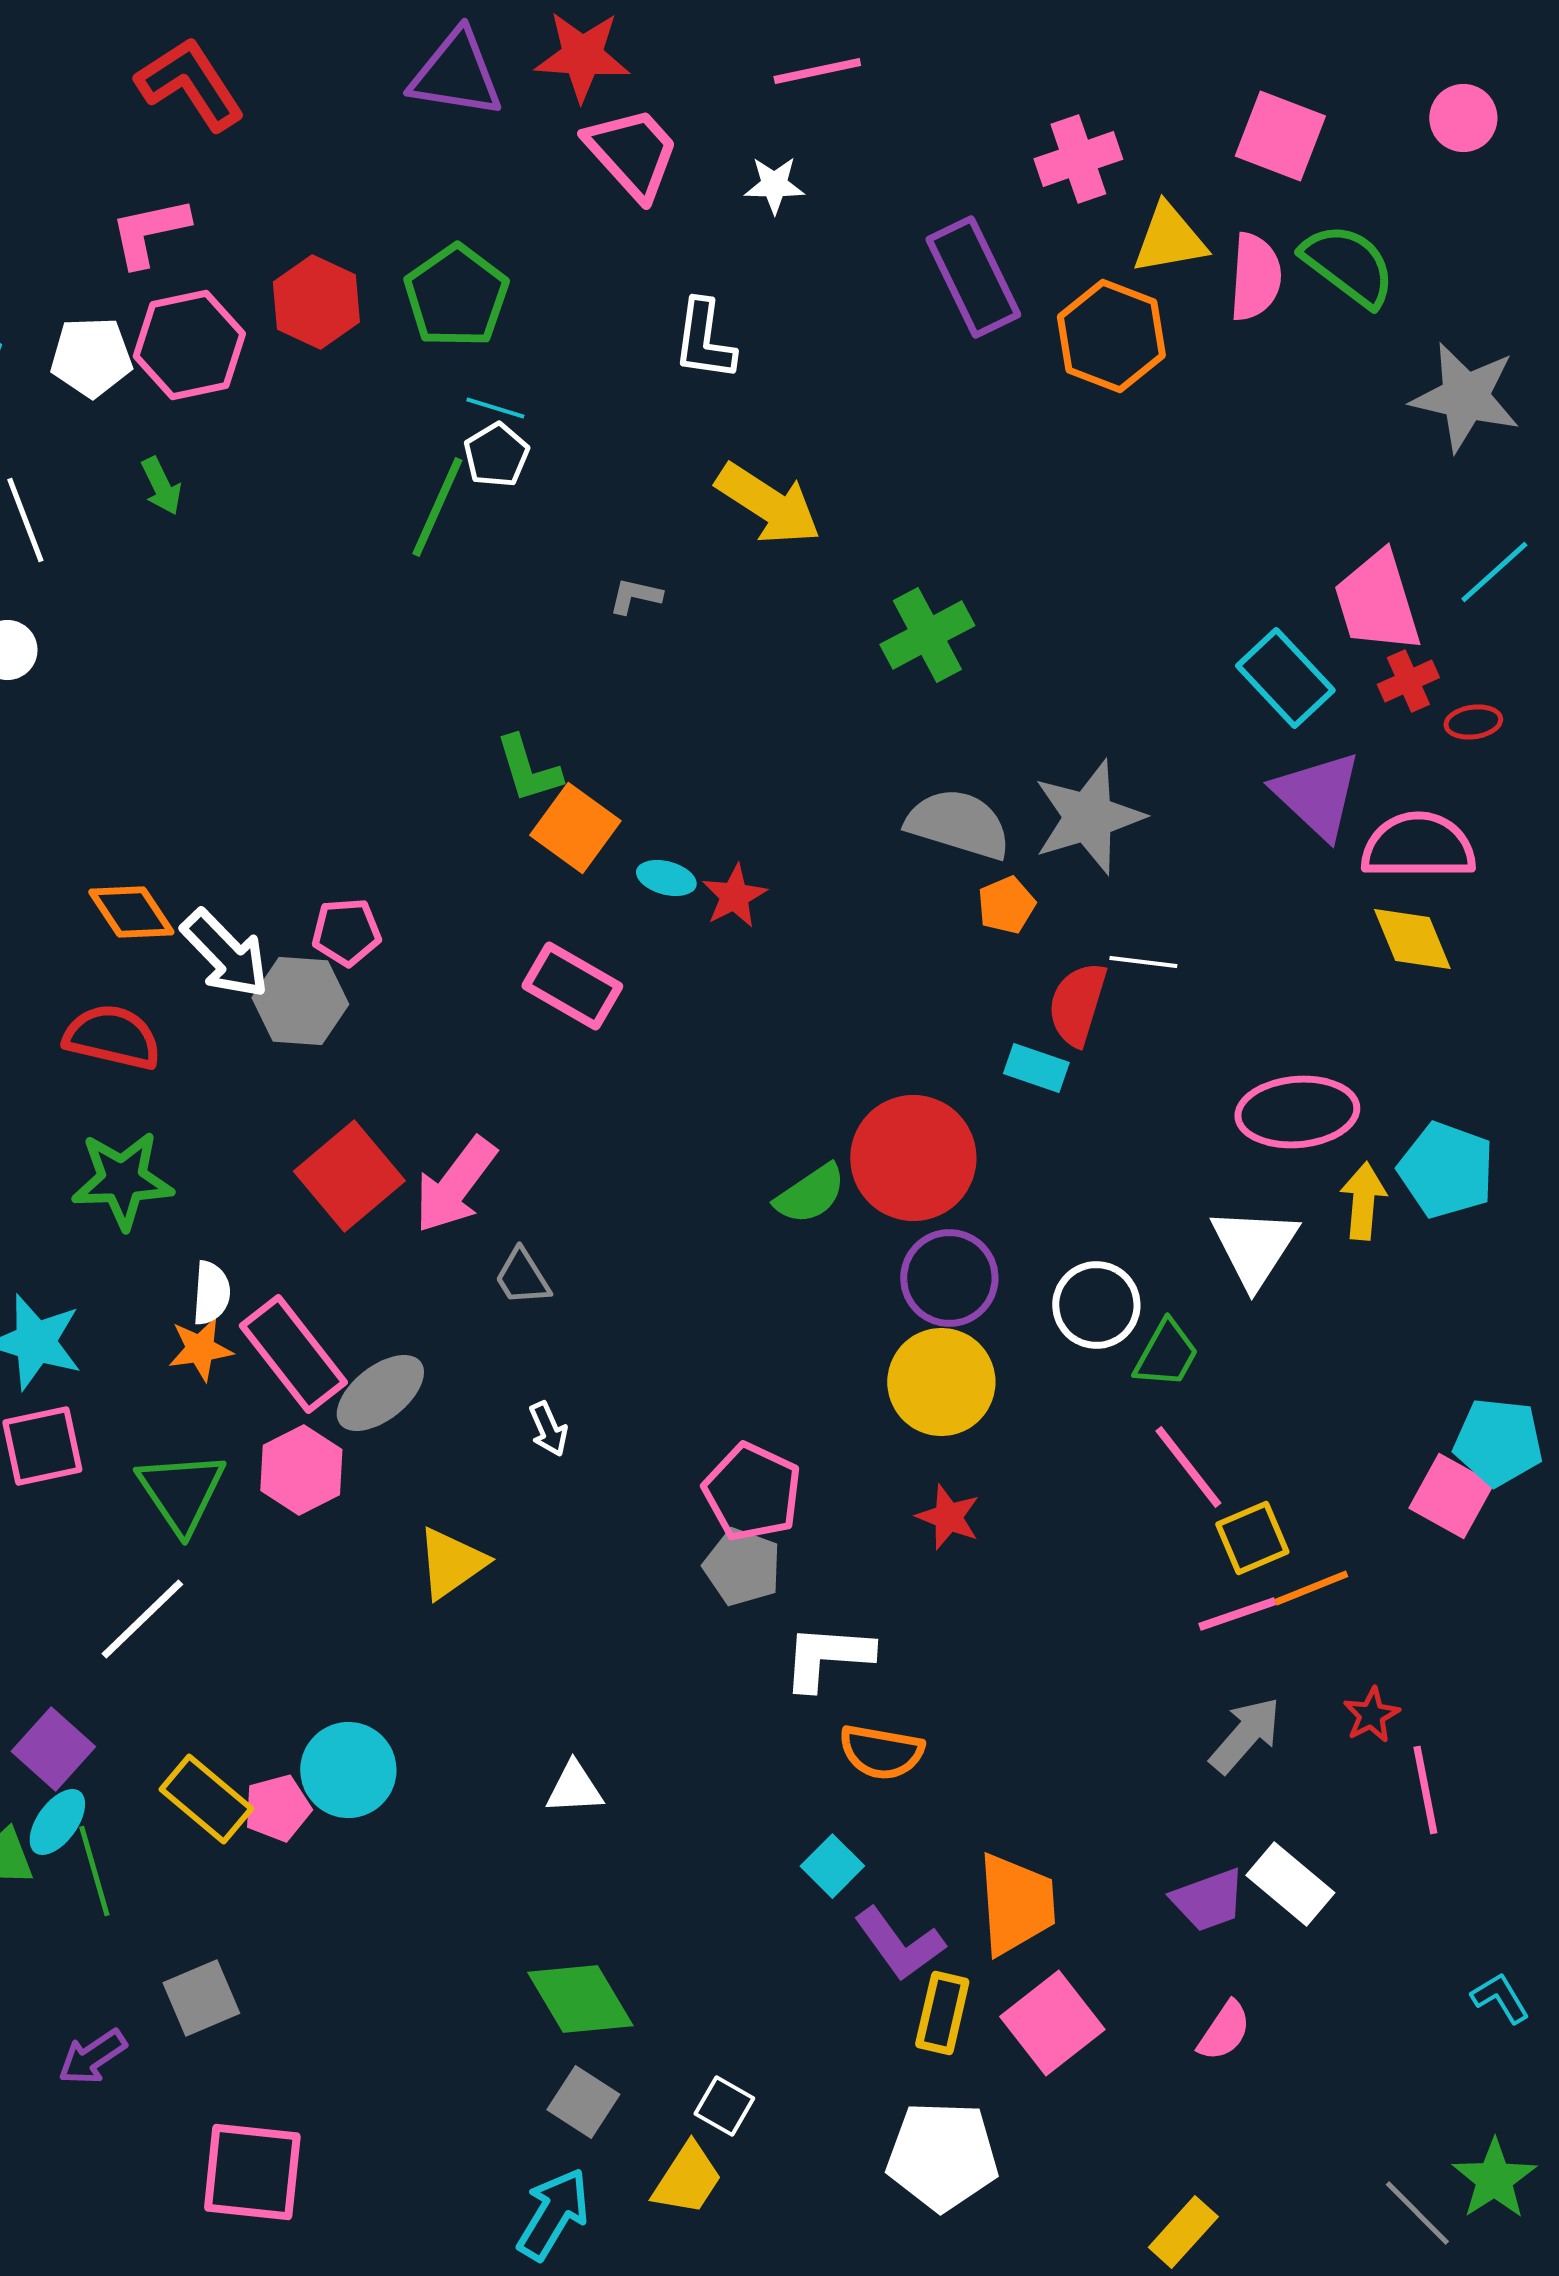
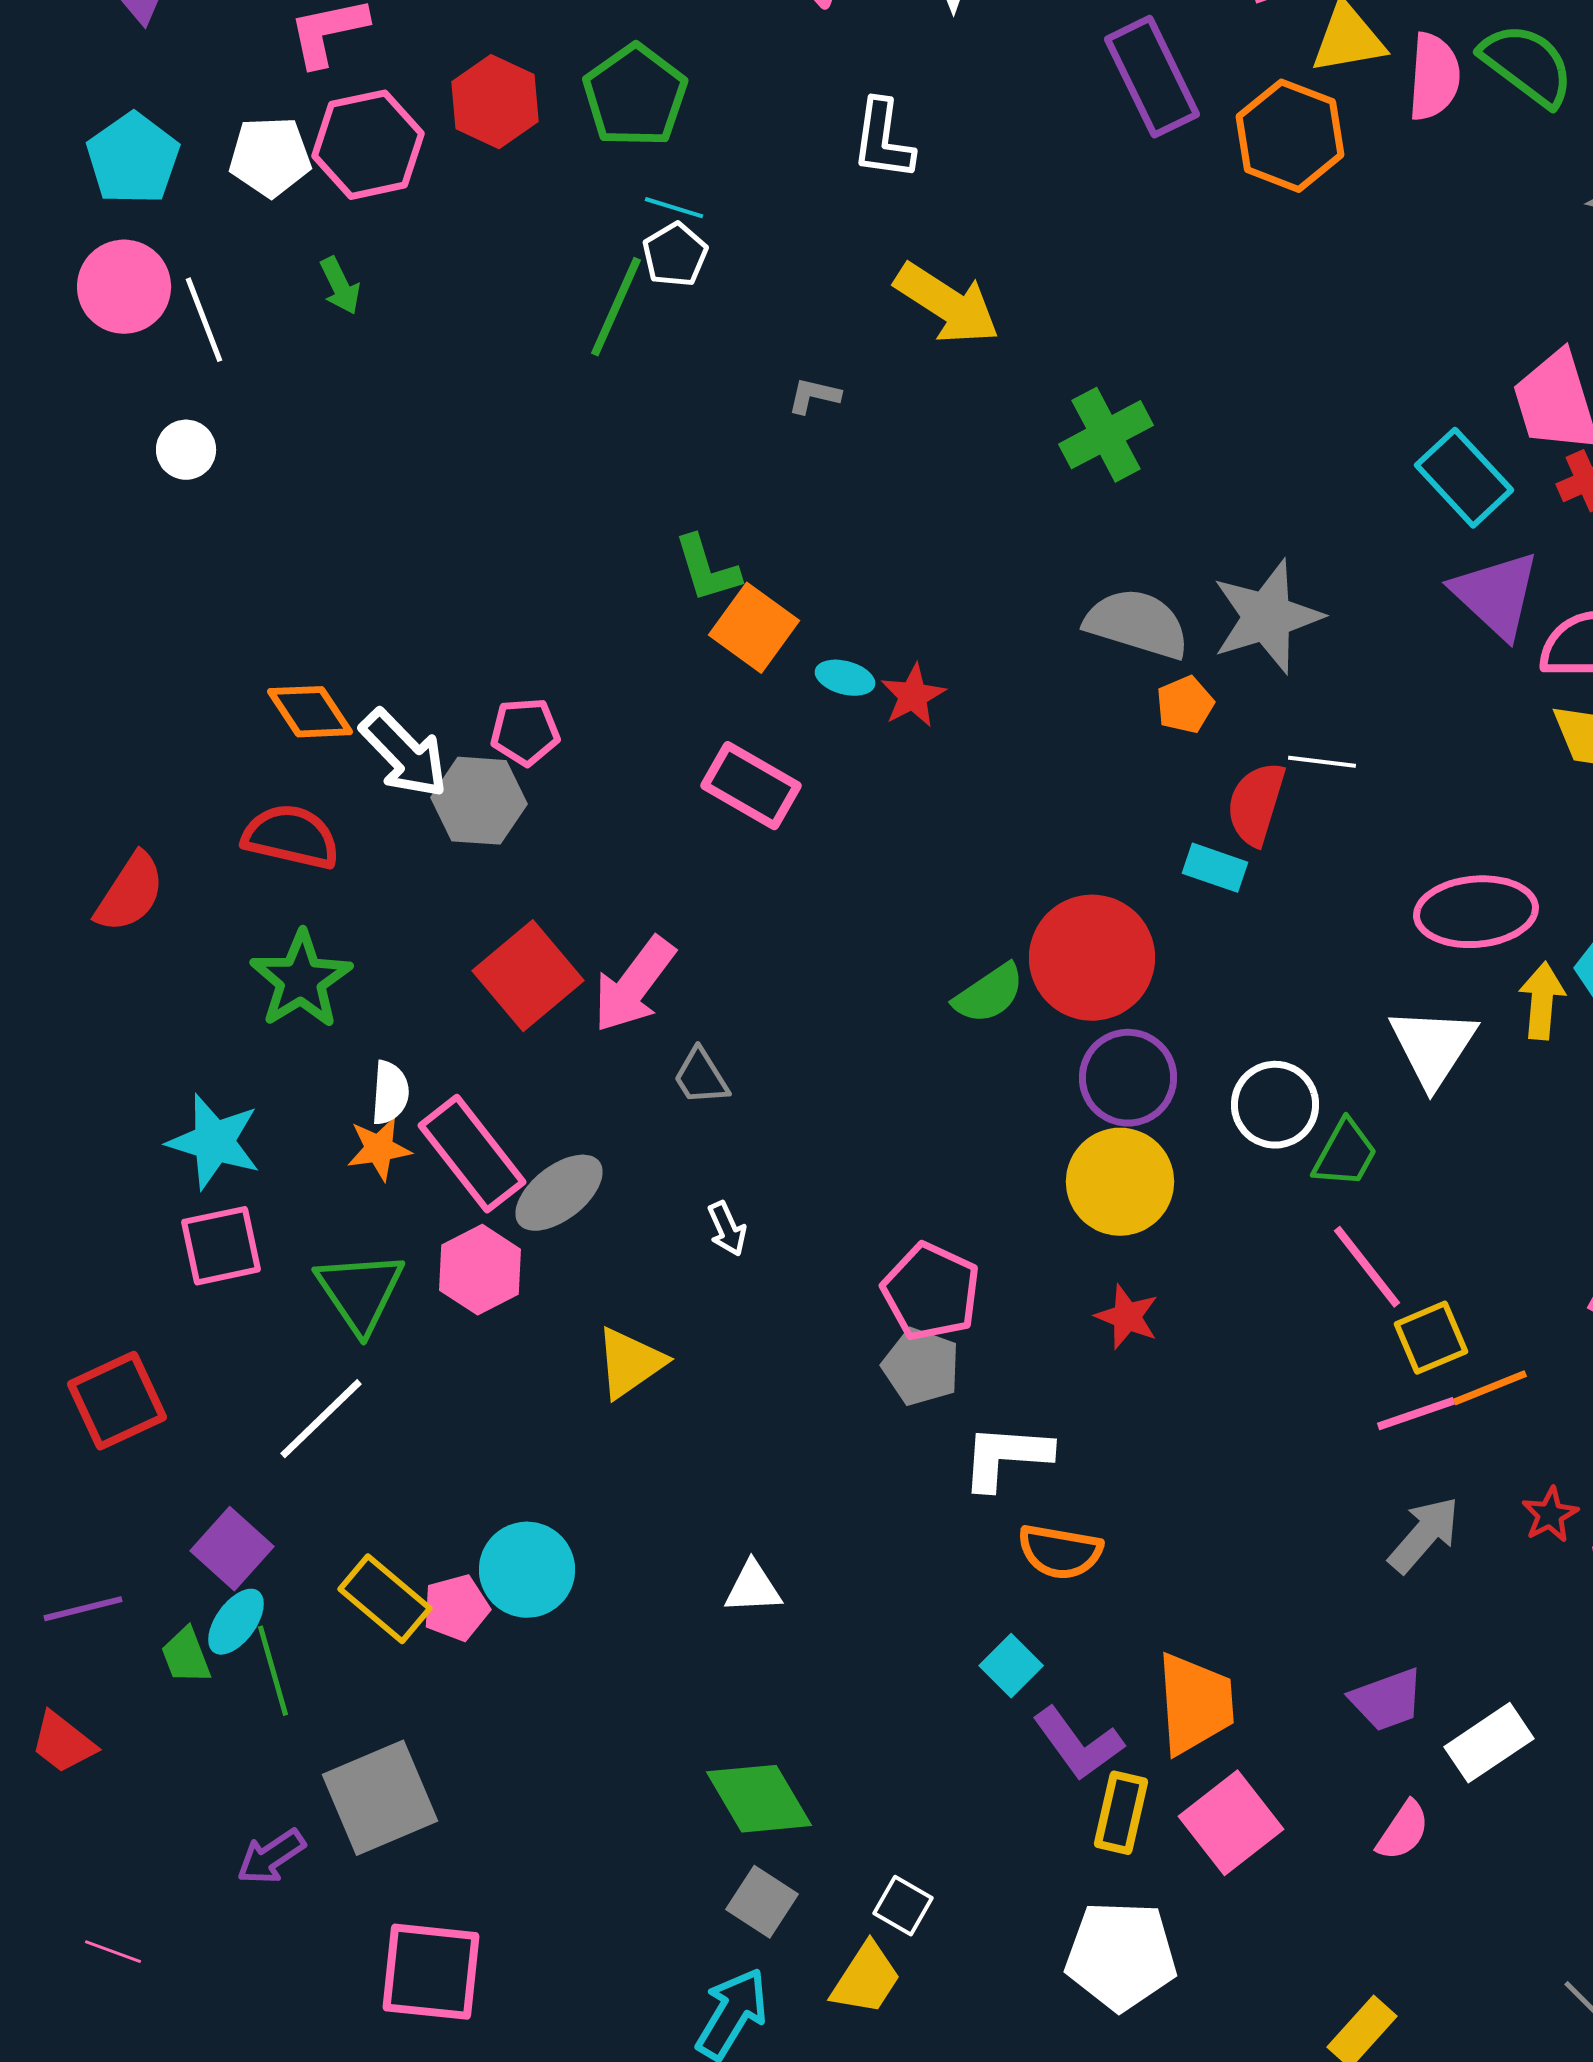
green star: (122, 1180) -> (301, 980), turned -30
white rectangle: (1290, 1884) -> (1489, 1743), moved, turned -74
gray square: (201, 1998) -> (380, 1798), size x1.5

